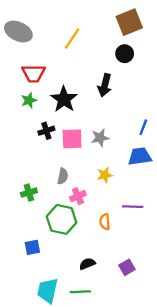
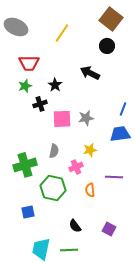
brown square: (129, 22) -> (111, 19), turned -30
black arrow: (105, 85) -> (90, 73), turned 102
black star: (64, 99) -> (55, 85), size x0.6
black cross: (46, 131) -> (40, 104), moved
green cross: (29, 193) -> (25, 165), size x1.6
pink cross: (78, 196) -> (76, 167), moved
black semicircle: (87, 264) -> (75, 226), turned -104
purple square: (127, 267) -> (109, 229), turned -32

